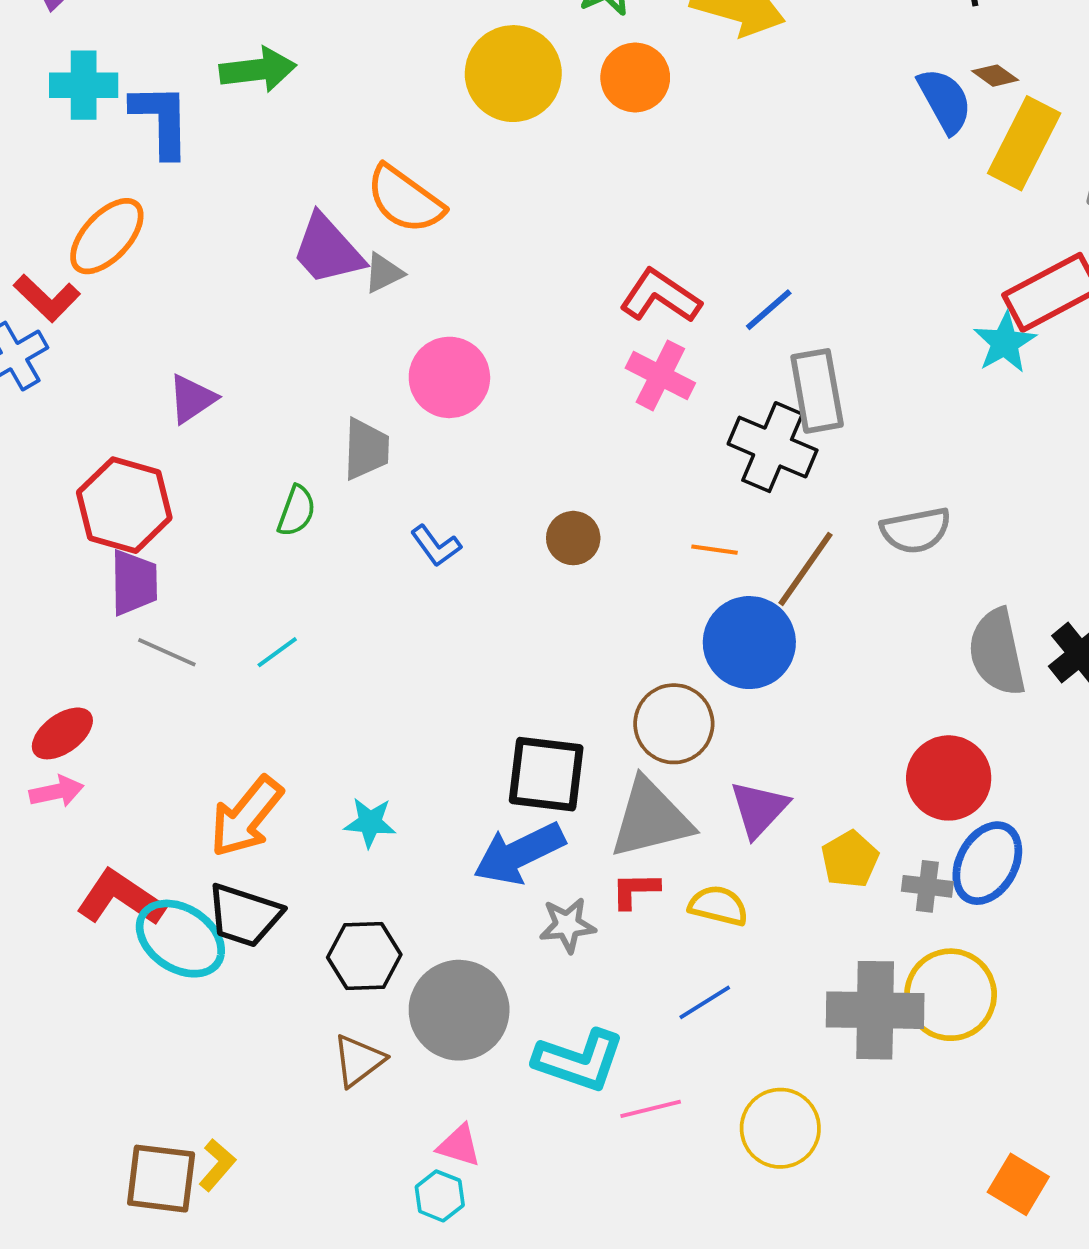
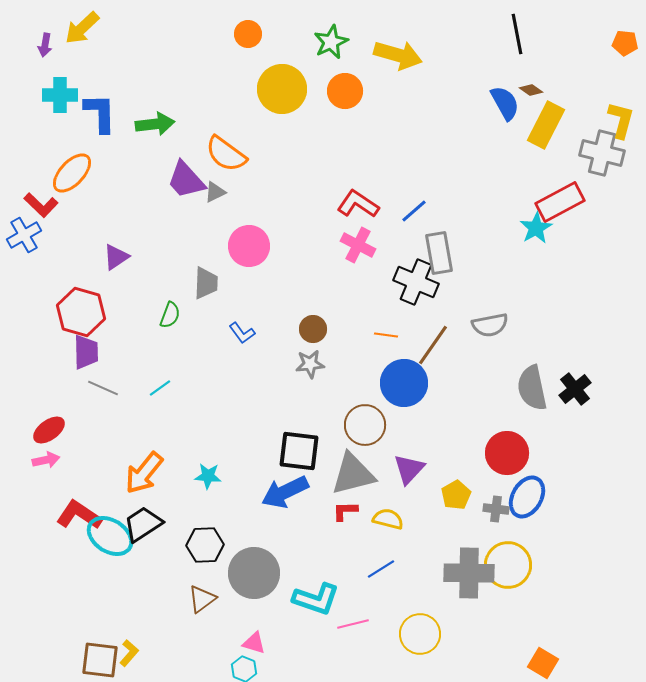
green arrow: (258, 70) -> (155, 124), moved
black trapezoid: (244, 915) -> (143, 524), turned 129
gray star: (567, 925) -> (310, 364), moved

